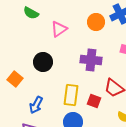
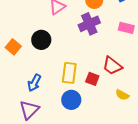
purple cross: (91, 60) -> (89, 24), moved, turned -30
orange square: (15, 79) -> (13, 47), moved

